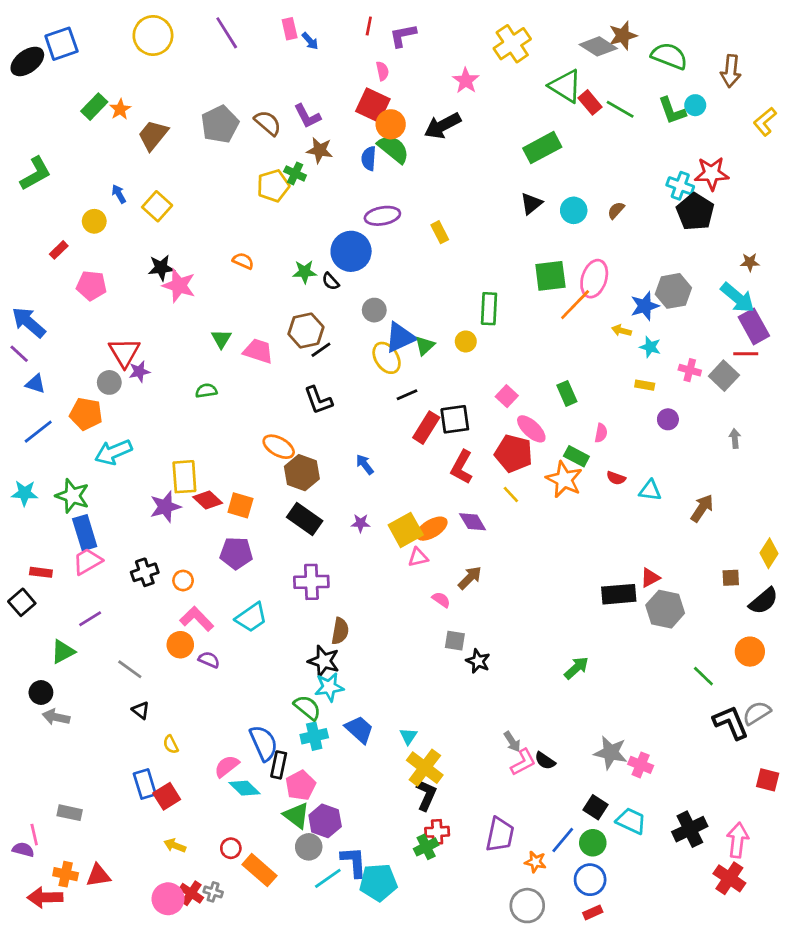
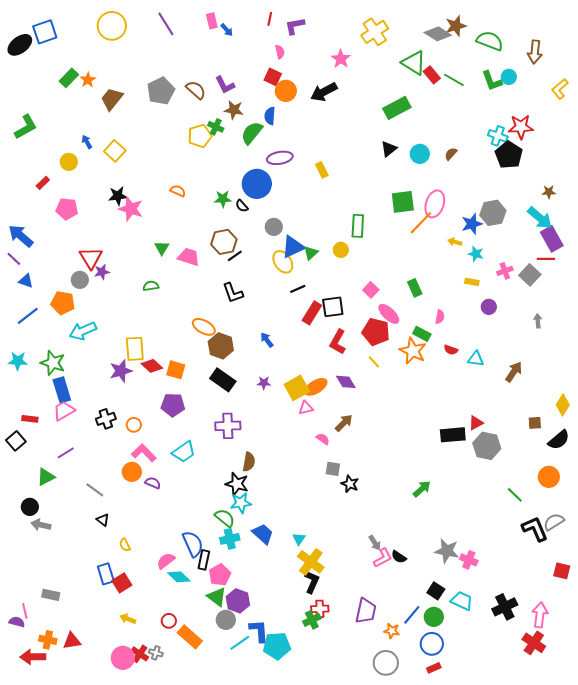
red square: (373, 105) -> (273, 77), size x0.7
green semicircle: (393, 149) -> (252, 133), moved, turned -90
pink cross: (690, 370) -> (505, 271), turned -35

